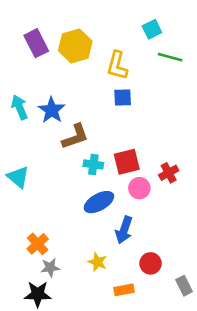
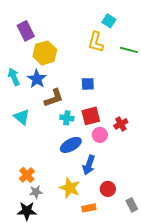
cyan square: (152, 29) -> (109, 21), turned -32
yellow hexagon: (75, 46) -> (45, 53), moved
green line: (170, 57) -> (129, 50), moved
yellow L-shape: (117, 66) -> (96, 42), moved
blue square: (123, 98) -> (88, 84), moved
cyan triangle: (18, 177) -> (22, 117), moved
yellow star: (98, 262) -> (70, 188), size x1.5

